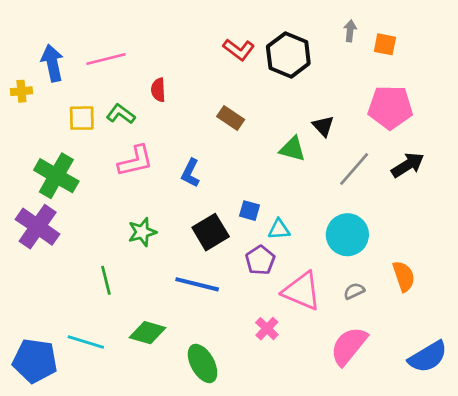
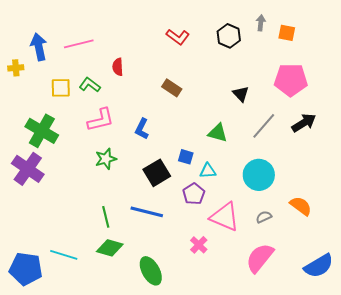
black hexagon: (288, 55) -> (229, 36), moved, size x0.7
green triangle: (292, 149) -> (218, 133), moved
green star: (142, 232) -> (106, 159), moved
orange semicircle: (404, 276) -> (301, 206), turned -35
green line: (106, 280) -> (106, 217), moved

